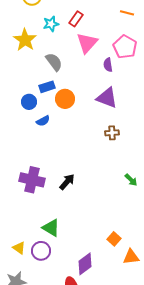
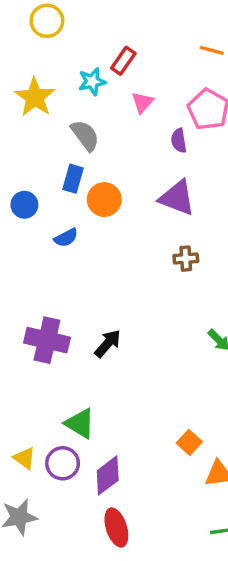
cyan star: (51, 24) -> (92, 82), moved
pink triangle: (87, 43) -> (142, 102), size x0.6
blue rectangle: (47, 87) -> (73, 179), turned -56
blue circle: (29, 102) -> (24, 205), moved
purple diamond: (85, 264) -> (108, 475), moved

